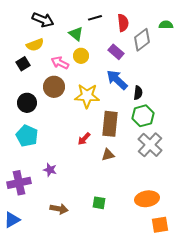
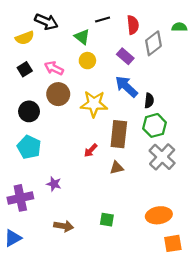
yellow semicircle: (35, 45) -> (25, 38), moved
pink arrow: (60, 63) -> (54, 68), moved

